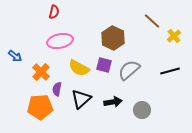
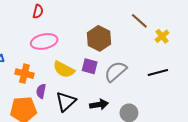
orange cross: (41, 72) -> (24, 74), turned -30

